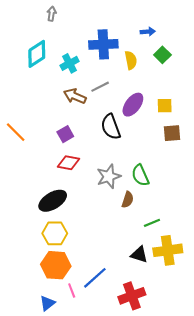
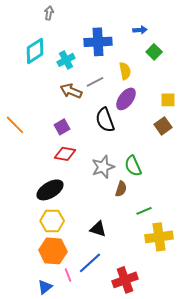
yellow semicircle: (131, 60) -> (125, 71), moved
yellow square: (165, 106) -> (168, 100), moved
brown square: (172, 133) -> (163, 126), turned -30
black triangle: (139, 255) -> (98, 229), moved

